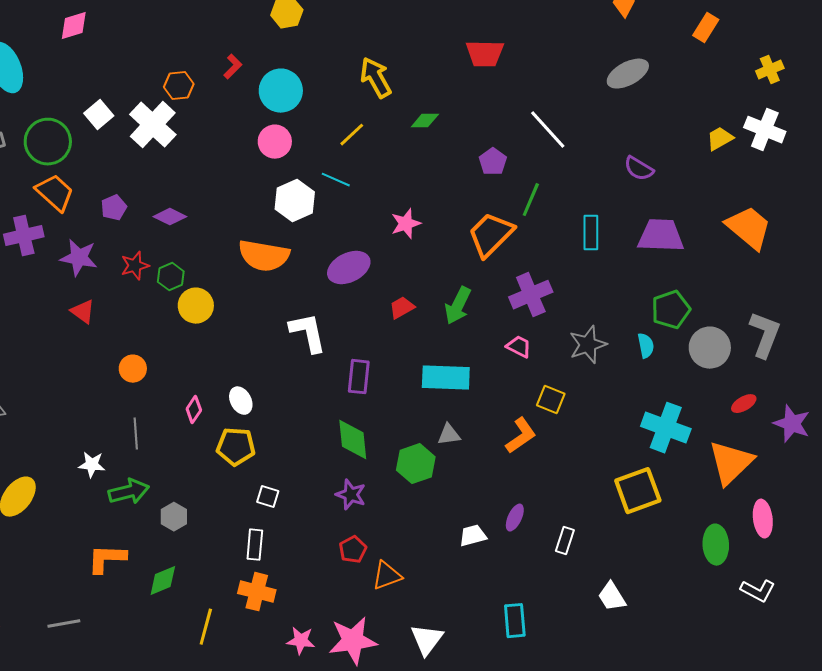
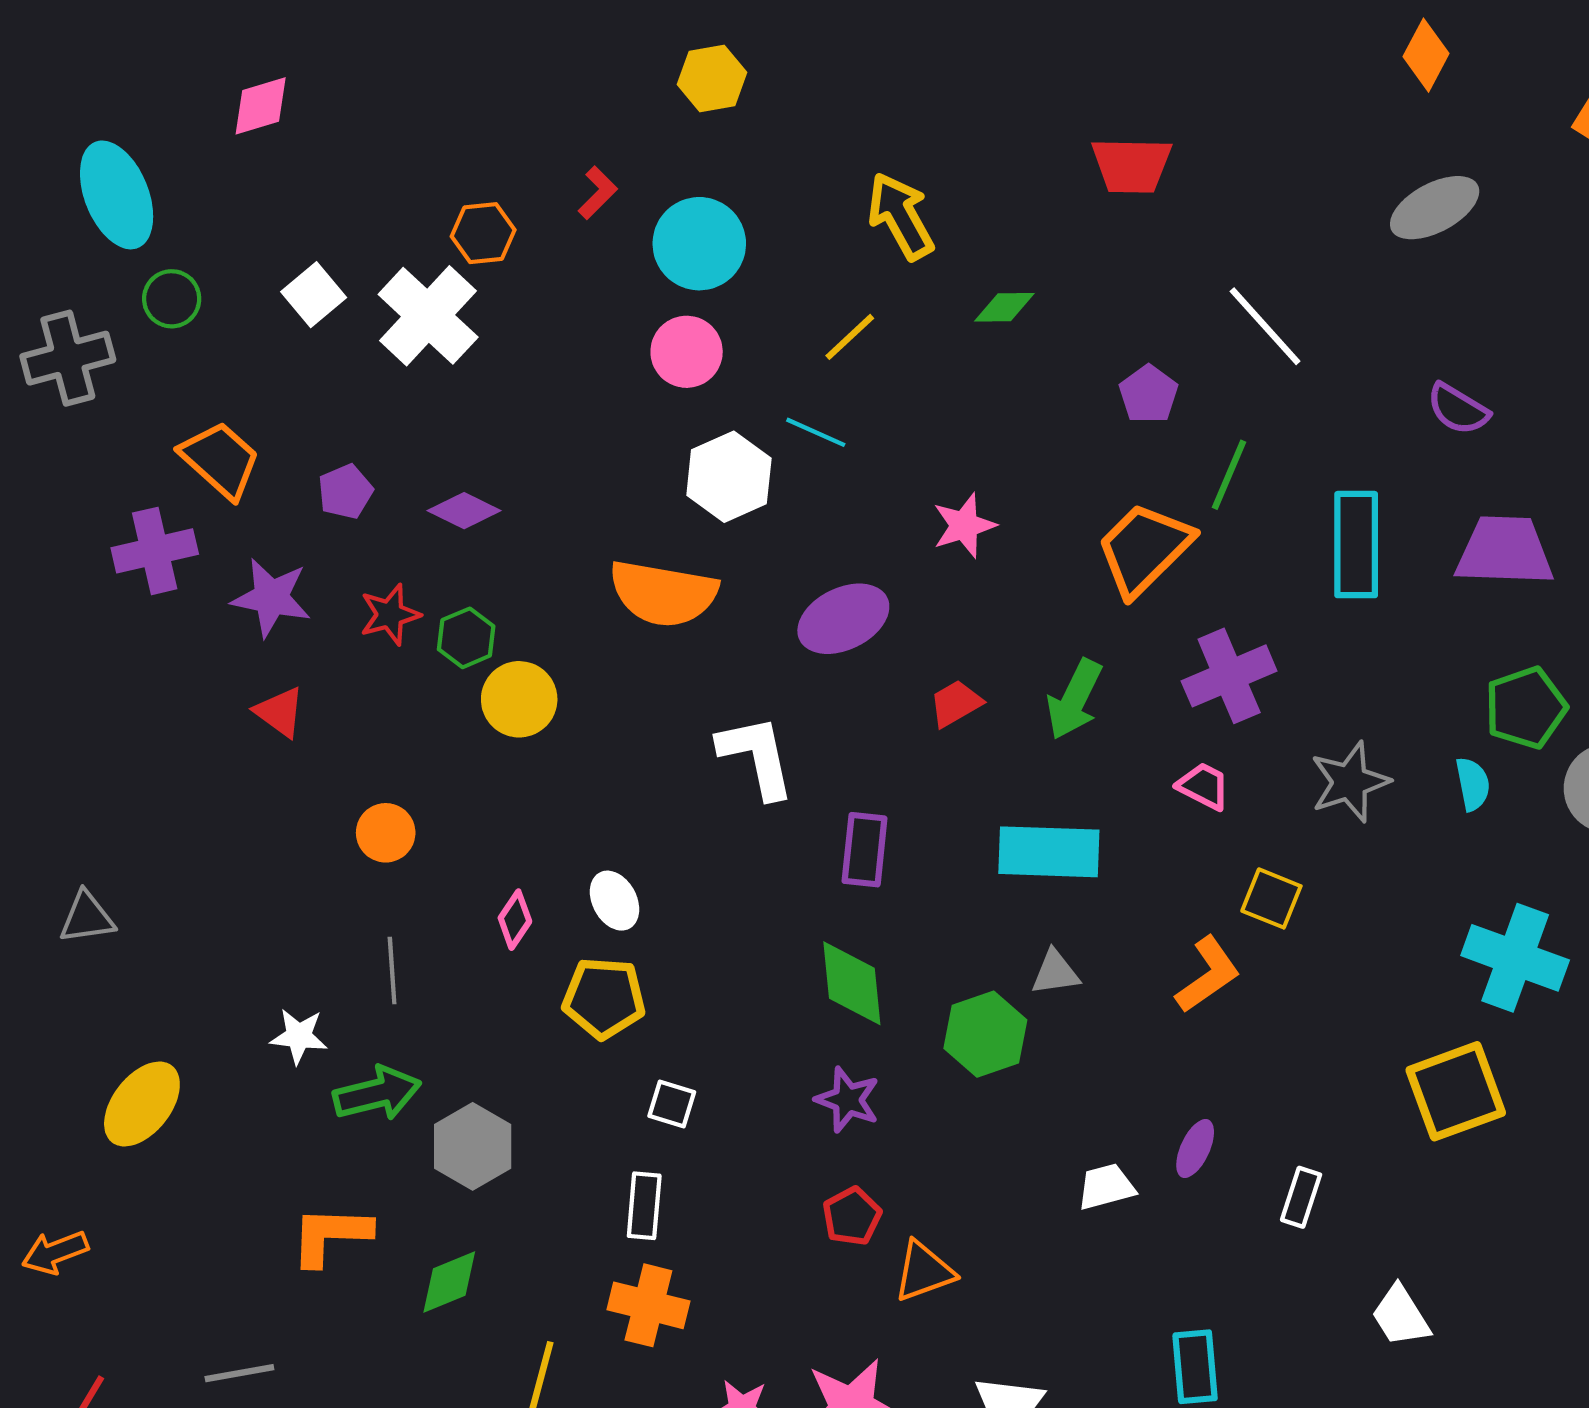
green circle: (48, 142) -> (172, 299), moved, size x0.6
cyan rectangle: (591, 233) -> (1356, 545), size x1.4
gray hexagon: (174, 517) -> (473, 1146), size x1.4

